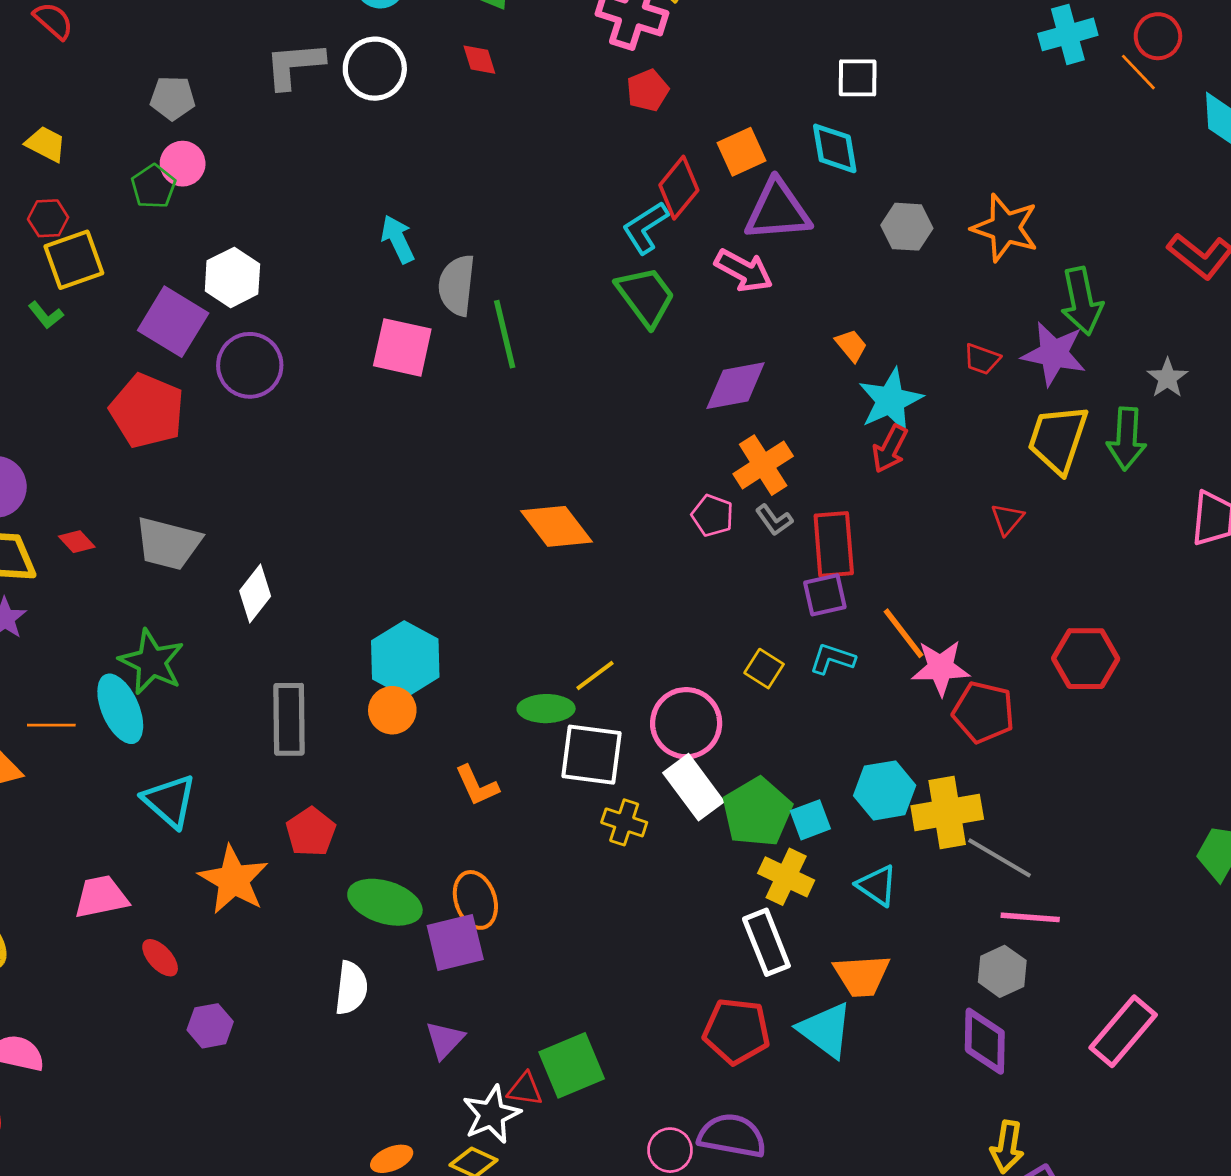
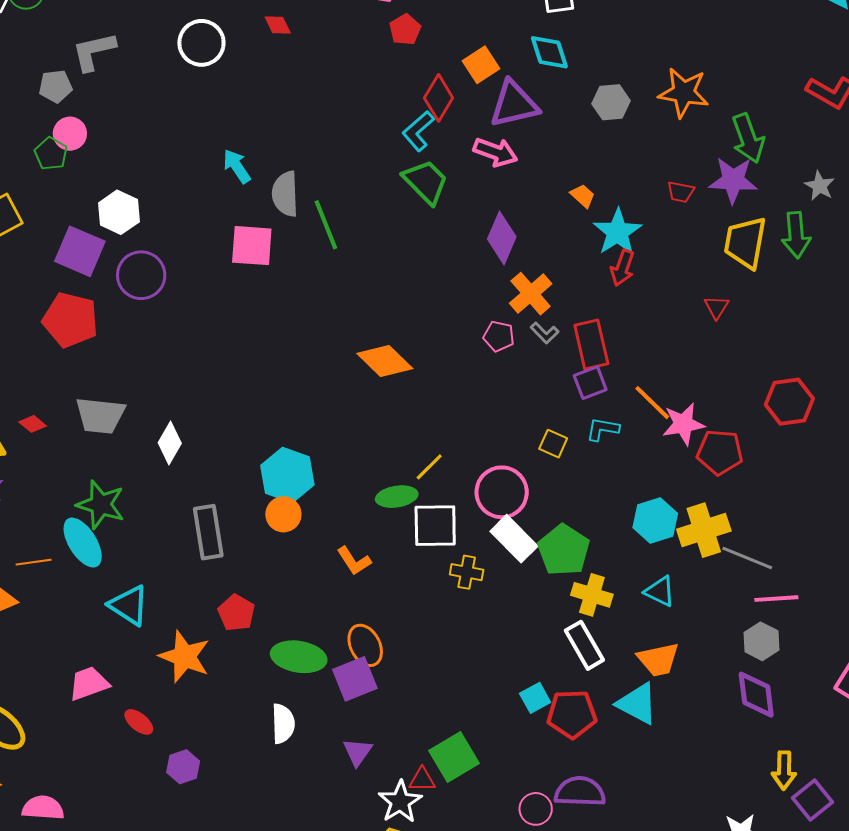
gray L-shape: (294, 65) -> (94, 51), moved
purple diamond: (736, 386) -> (502, 238), turned -48
cyan square: (810, 820) -> (535, 698), moved

